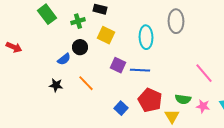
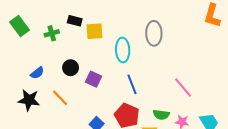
yellow square: (106, 35) -> (94, 31), moved, turned -30
black circle: (80, 47) -> (71, 68), moved
blue line: (140, 70) -> (132, 84), moved, turned 66
black star: (56, 85) -> (29, 100), size x1.5

